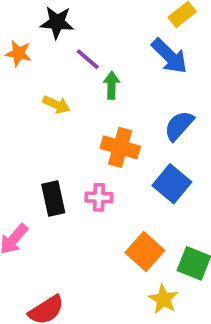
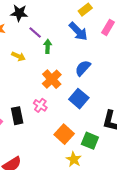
orange cross: (120, 147) -> (52, 79), turned 30
pink cross: (99, 197) -> (40, 105), turned 32
black rectangle: (53, 199) -> (17, 116), moved

